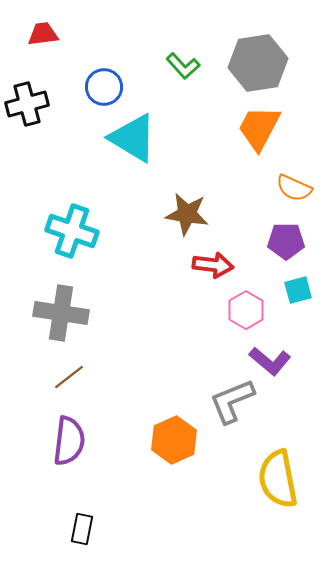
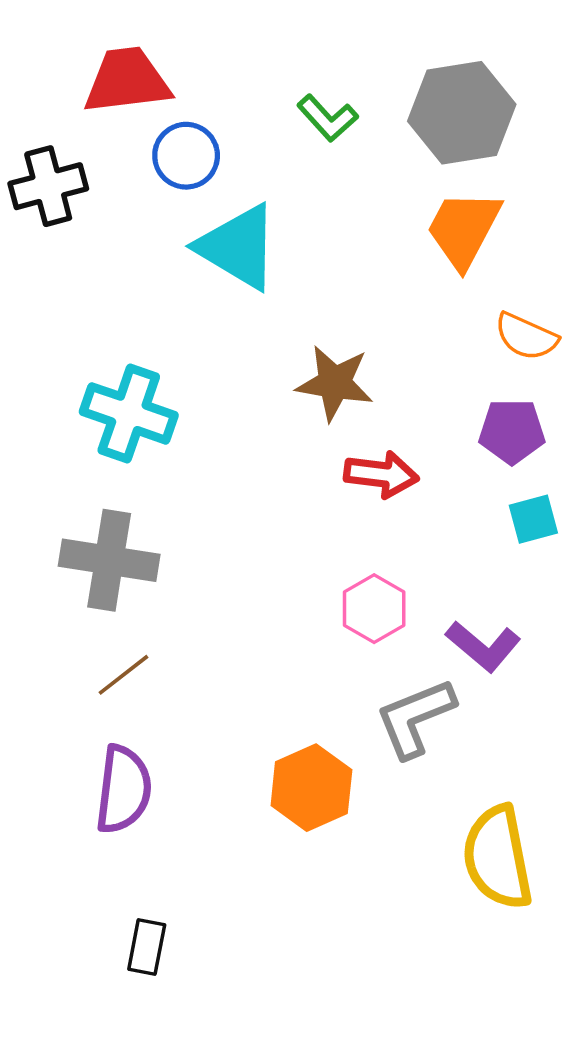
red trapezoid: (43, 34) -> (127, 81), moved, size x1.6
pink hexagon: (246, 310) -> (374, 609), moved

